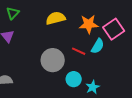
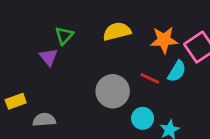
green triangle: (13, 13) -> (64, 36), moved

